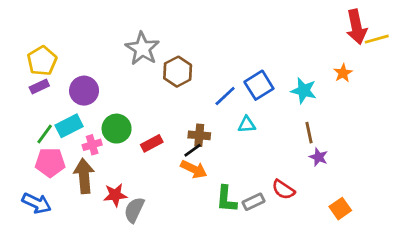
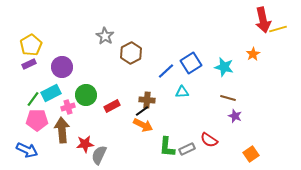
gray star: (142, 49) -> (105, 36), size x0.7
brown line: (309, 133) -> (228, 98), turned -63

